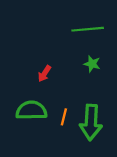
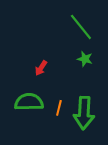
green line: (88, 29) -> (81, 27), turned 56

